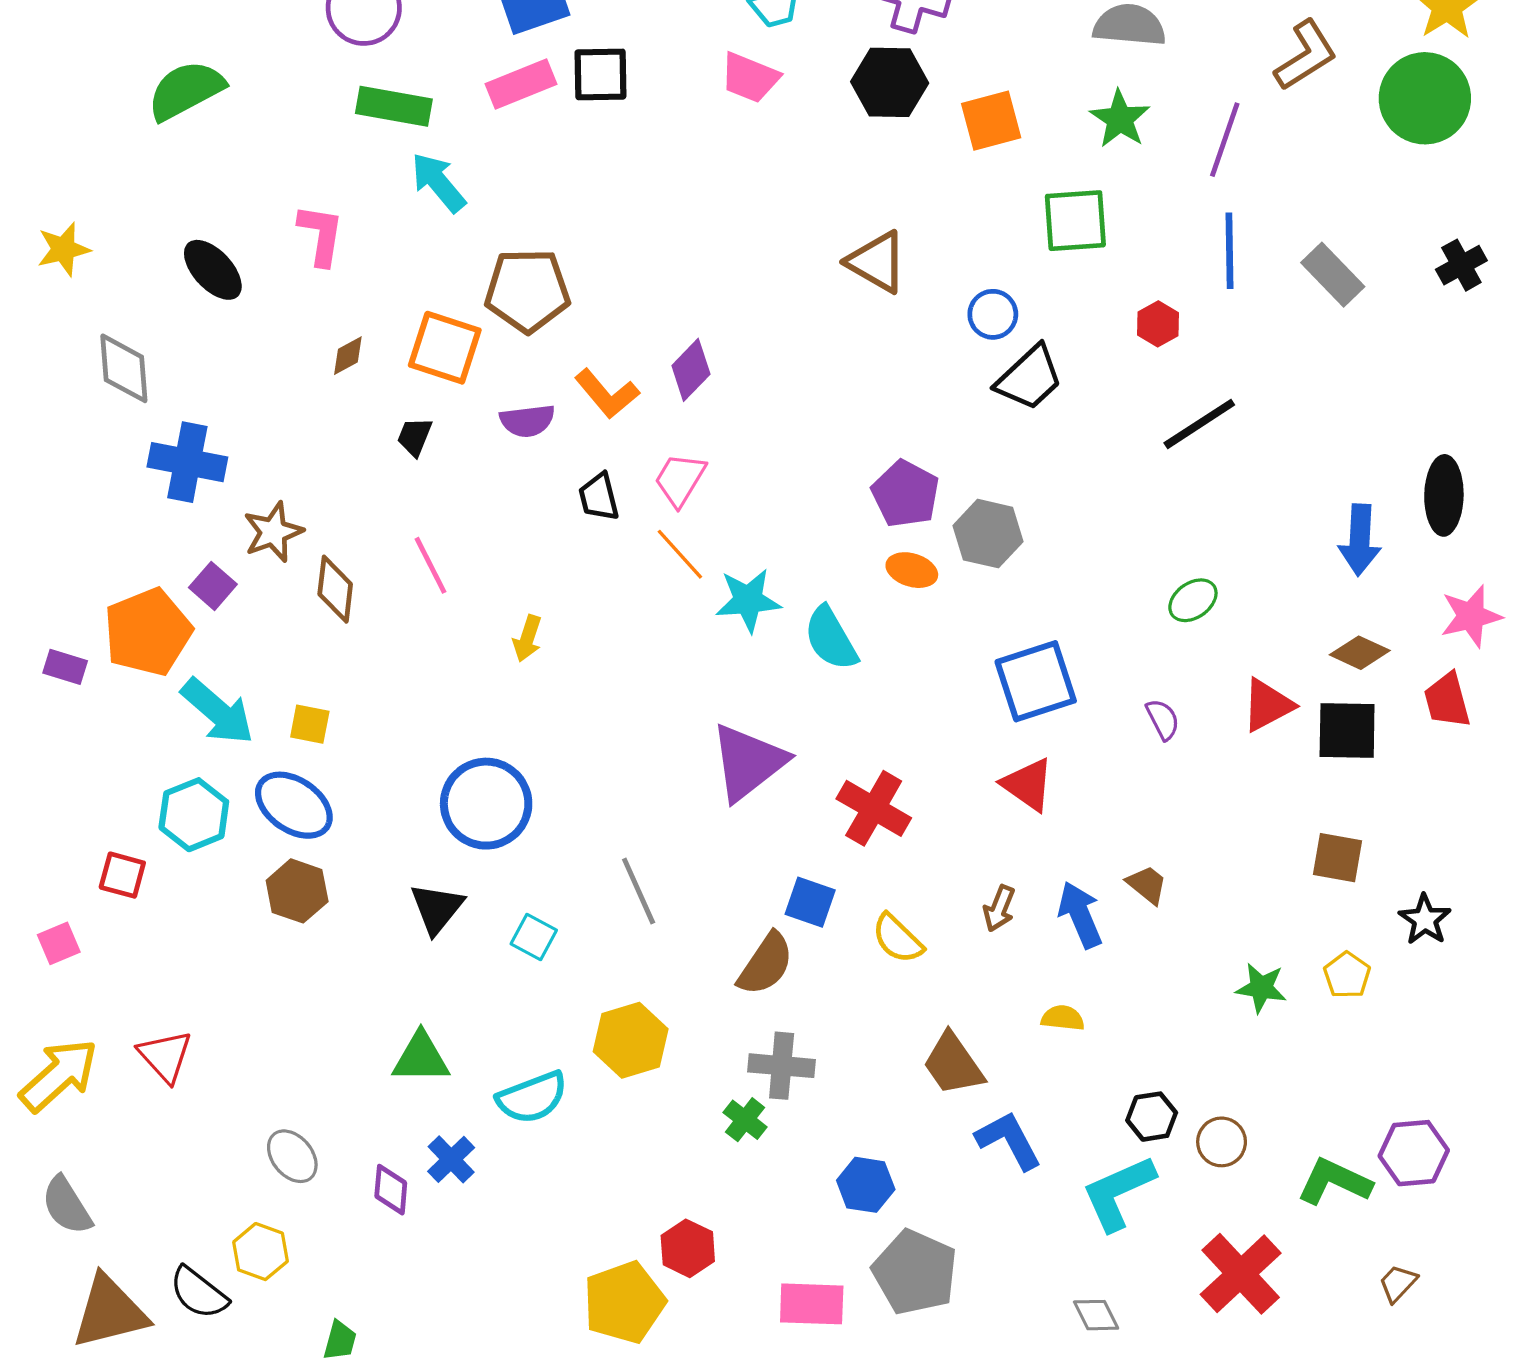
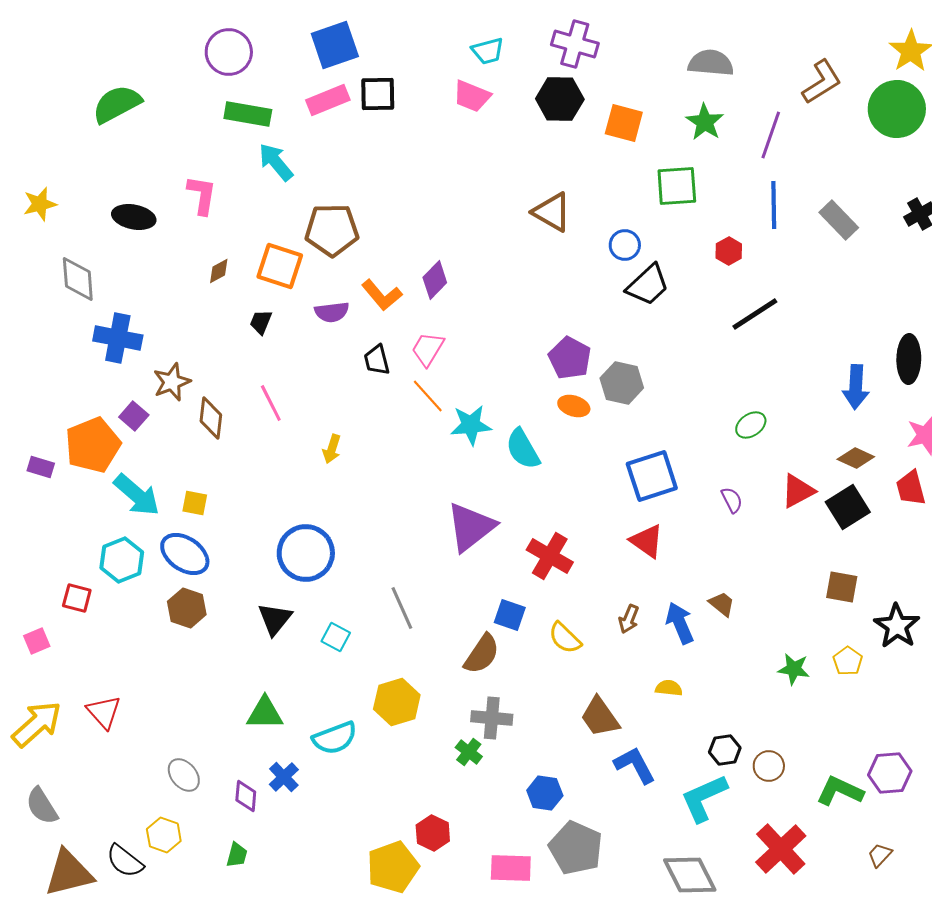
orange square: (991, 121) -> (624, 123), turned 30
black ellipse: (213, 270) -> (134, 217), turned -36
black square: (1347, 731) -> (848, 507), turned -33
black star: (1425, 920) -> (897, 626), size x1.4
gray diamond: (1096, 1315) -> (690, 875), size x1.8
green trapezoid: (340, 1340) -> (237, 855), moved

